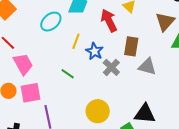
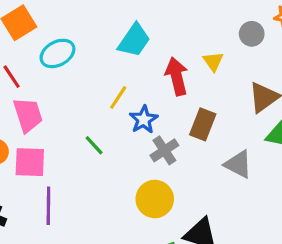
cyan ellipse: (51, 22) -> (57, 53), moved
gray triangle: (147, 67) -> (238, 164), moved
yellow circle: (98, 111) -> (155, 199), moved

